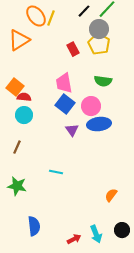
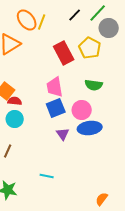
gray circle: (99, 29) -> (109, 28), moved
red rectangle: (73, 49) -> (64, 53), size x1.6
blue square: (65, 104) -> (56, 108), turned 30

